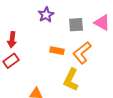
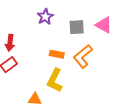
yellow L-shape: (71, 80) -> (55, 80), moved

